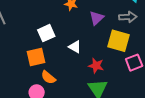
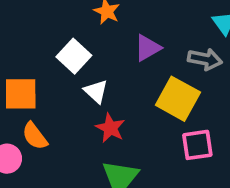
white square: (46, 33) -> (74, 56), moved, turned -36
red star: (96, 66) -> (110, 128), moved

